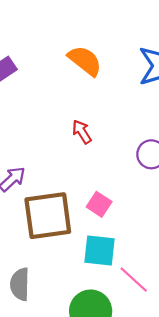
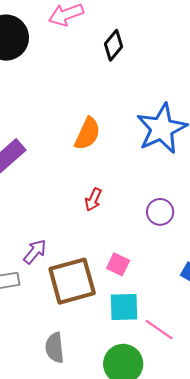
orange semicircle: (85, 61) -> (87, 134), turned 84
red arrow: (82, 132) -> (93, 200), turned -115

